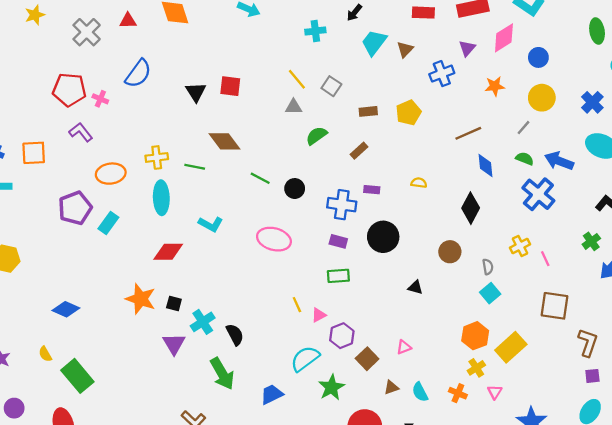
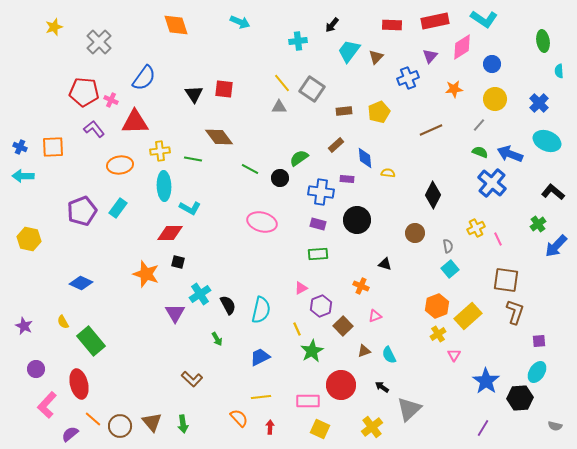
red triangle: (128, 21) -> (135, 122), moved, size x1.8
gray square: (331, 86) -> (312, 89), size x1.4
green semicircle: (316, 136) -> (299, 158), moved
blue diamond: (486, 166) -> (365, 158), moved
purple pentagon: (75, 208) -> (82, 211), moved
cyan L-shape: (211, 224) -> (190, 208), moved
black square: (174, 303) -> (178, 262), moved
yellow line: (297, 305) -> (297, 329), moved
brown L-shape: (588, 343) -> (515, 312), moved
cyan semicircle: (305, 359) -> (261, 310), moved, turned 140
green arrow: (222, 374) -> (217, 339), size x0.5
orange cross: (458, 393) -> (361, 286), moved

